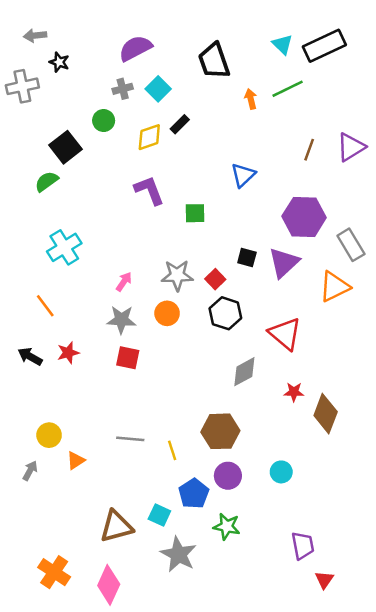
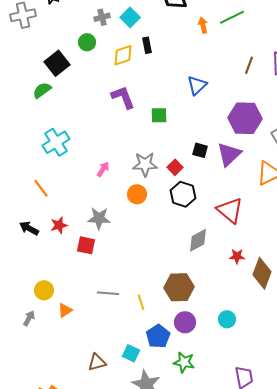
black rectangle: (180, 124) -> (147, 45), turned -56
gray star: (121, 320) -> (99, 218), moved
red square: (128, 358) -> (86, 245), moved
brown triangle: (116, 526) -> (97, 362), size x0.7

